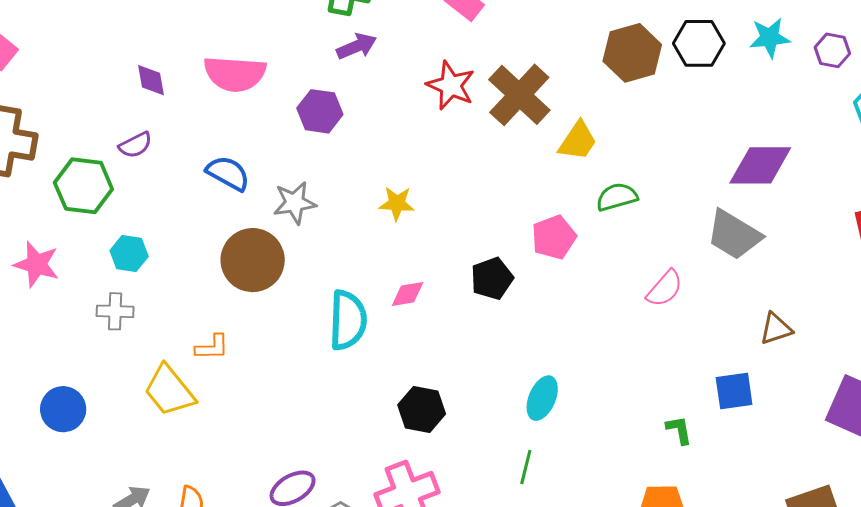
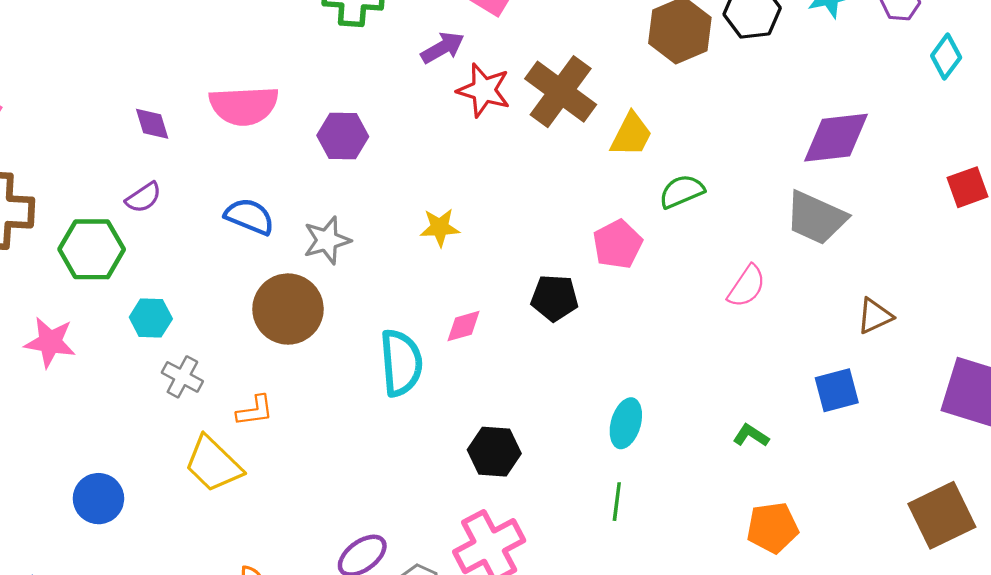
purple arrow: (357, 46) -> (443, 48), moved
black pentagon: (492, 279) -> (555, 298), turned 30
gray cross: (115, 311) -> (182, 377), moved, turned 33
green L-shape: (679, 430) -> (751, 436), moved, turned -40

